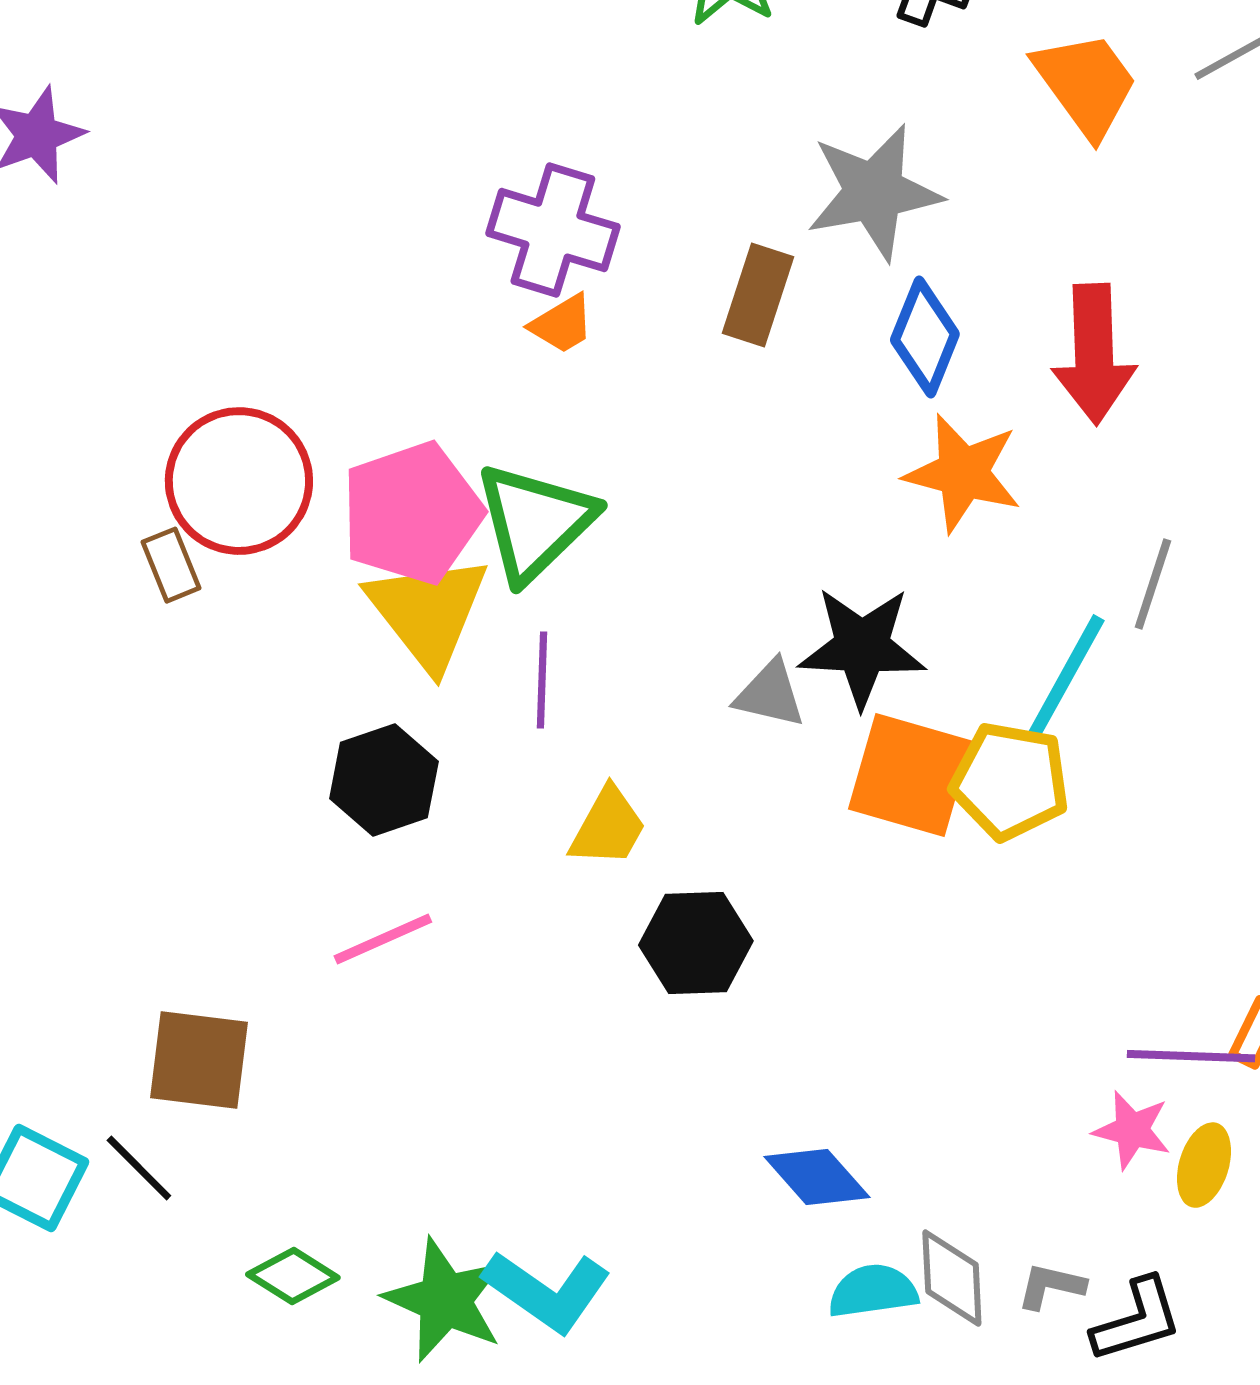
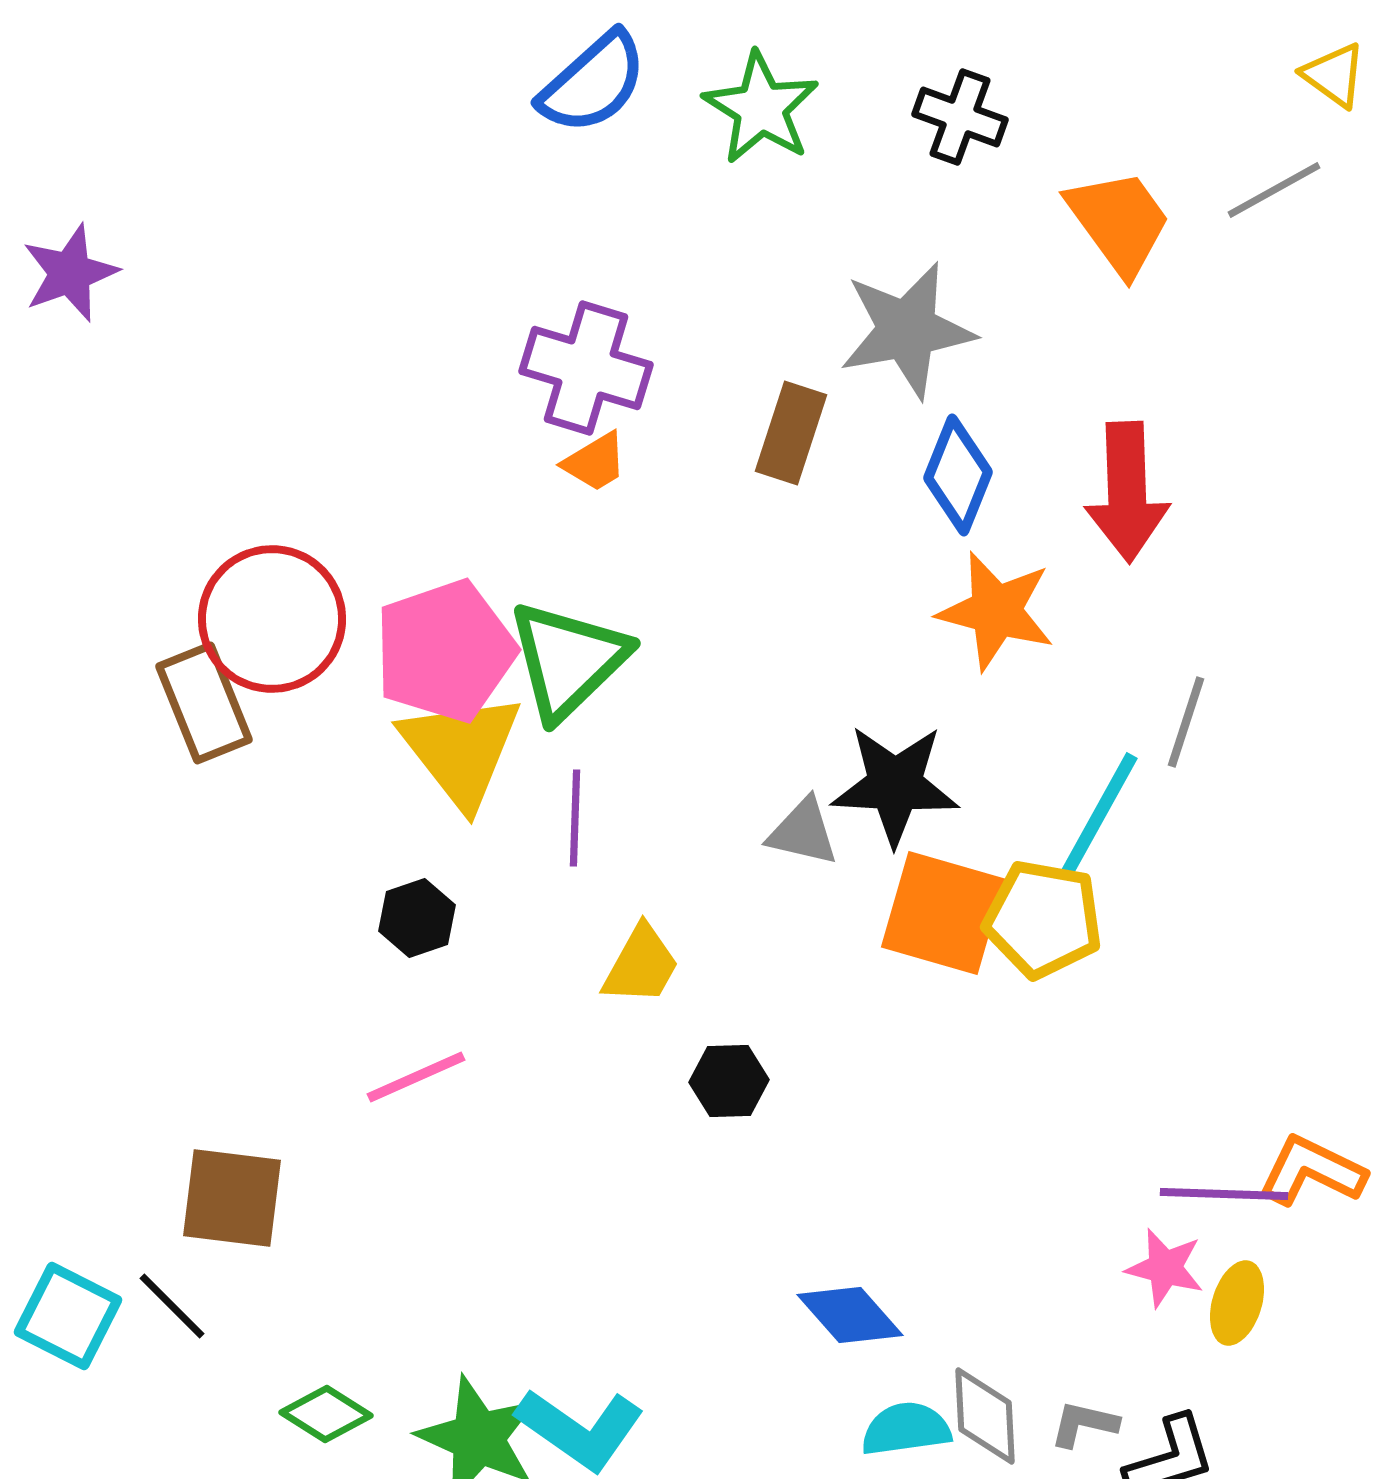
brown rectangle: (171, 565) -> (204, 703), size x1.6
black hexagon: (384, 780) -> (417, 918), size x0.7
black hexagon: (696, 943) -> (729, 1081), size x0.7

